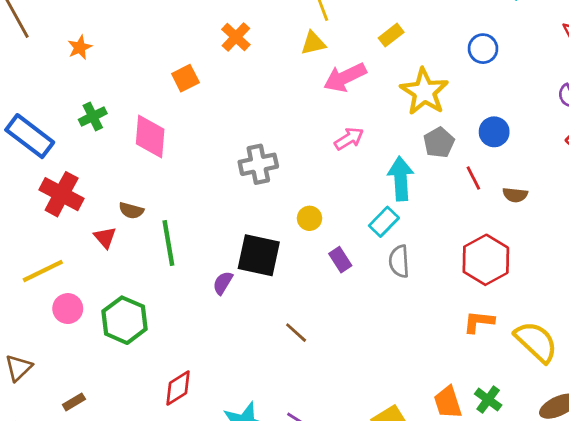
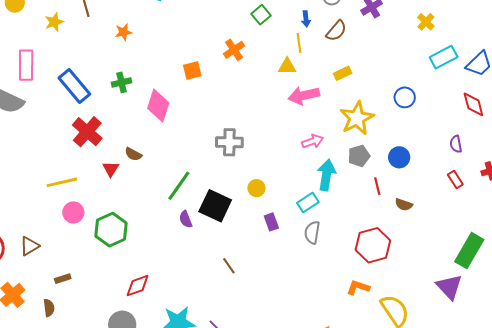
pink arrow: (349, 139) -> (313, 141), moved
green line: (168, 243) -> (179, 186), moved, turned 32
purple semicircle: (223, 283) -> (186, 219), turned -66

